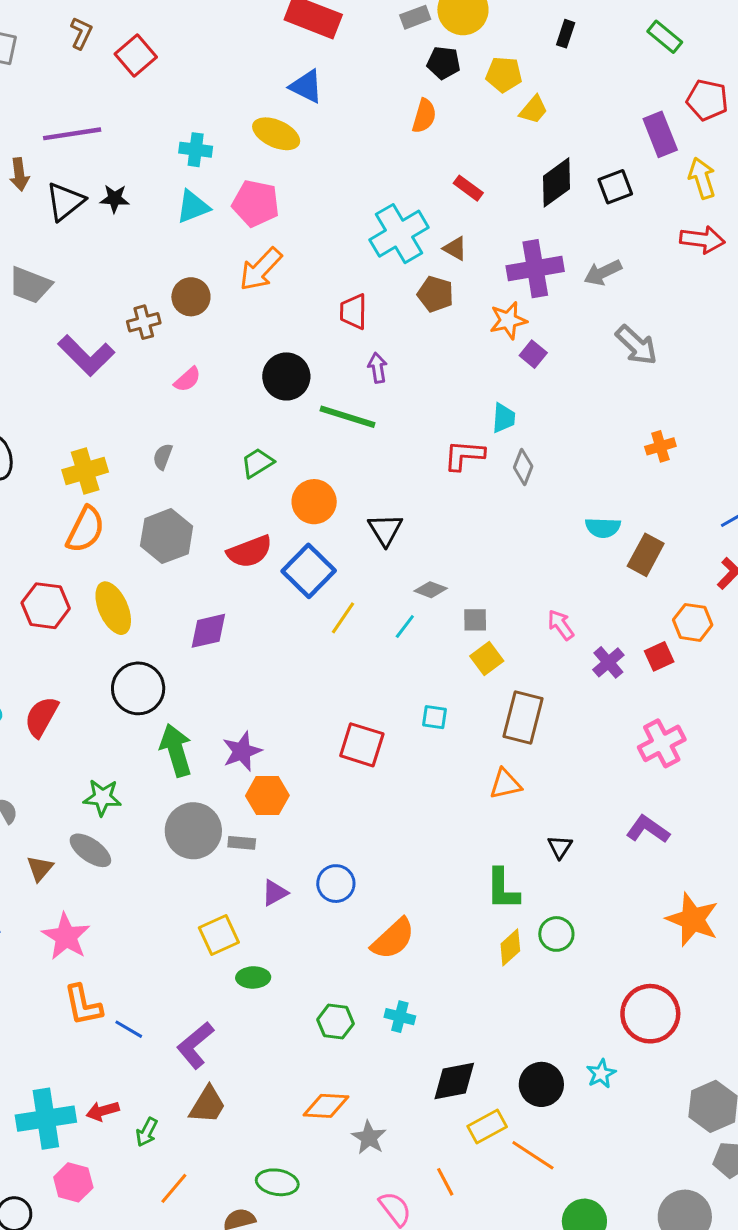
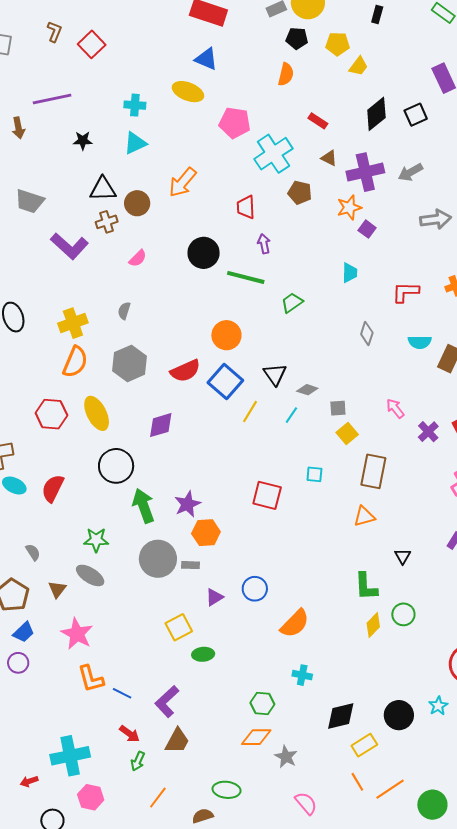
black triangle: (65, 202) -> (103, 189), moved, turned 40
pink pentagon: (256, 203) -> (235, 123), moved
brown triangle: (455, 248) -> (329, 158), moved
gray arrow: (636, 345) -> (436, 219), turned -48
red L-shape: (464, 455) -> (405, 292), moved
green trapezoid: (257, 463) -> (292, 303), moved
gray diamond: (523, 467) -> (367, 333), moved
black triangle: (385, 530) -> (275, 374), moved
green hexagon: (335, 1022) -> (262, 704), moved
red arrow: (103, 1111) -> (129, 734), moved, turned -125
orange line: (533, 1155) -> (390, 789), moved, turned -64
orange line: (445, 1182) -> (357, 782), moved

